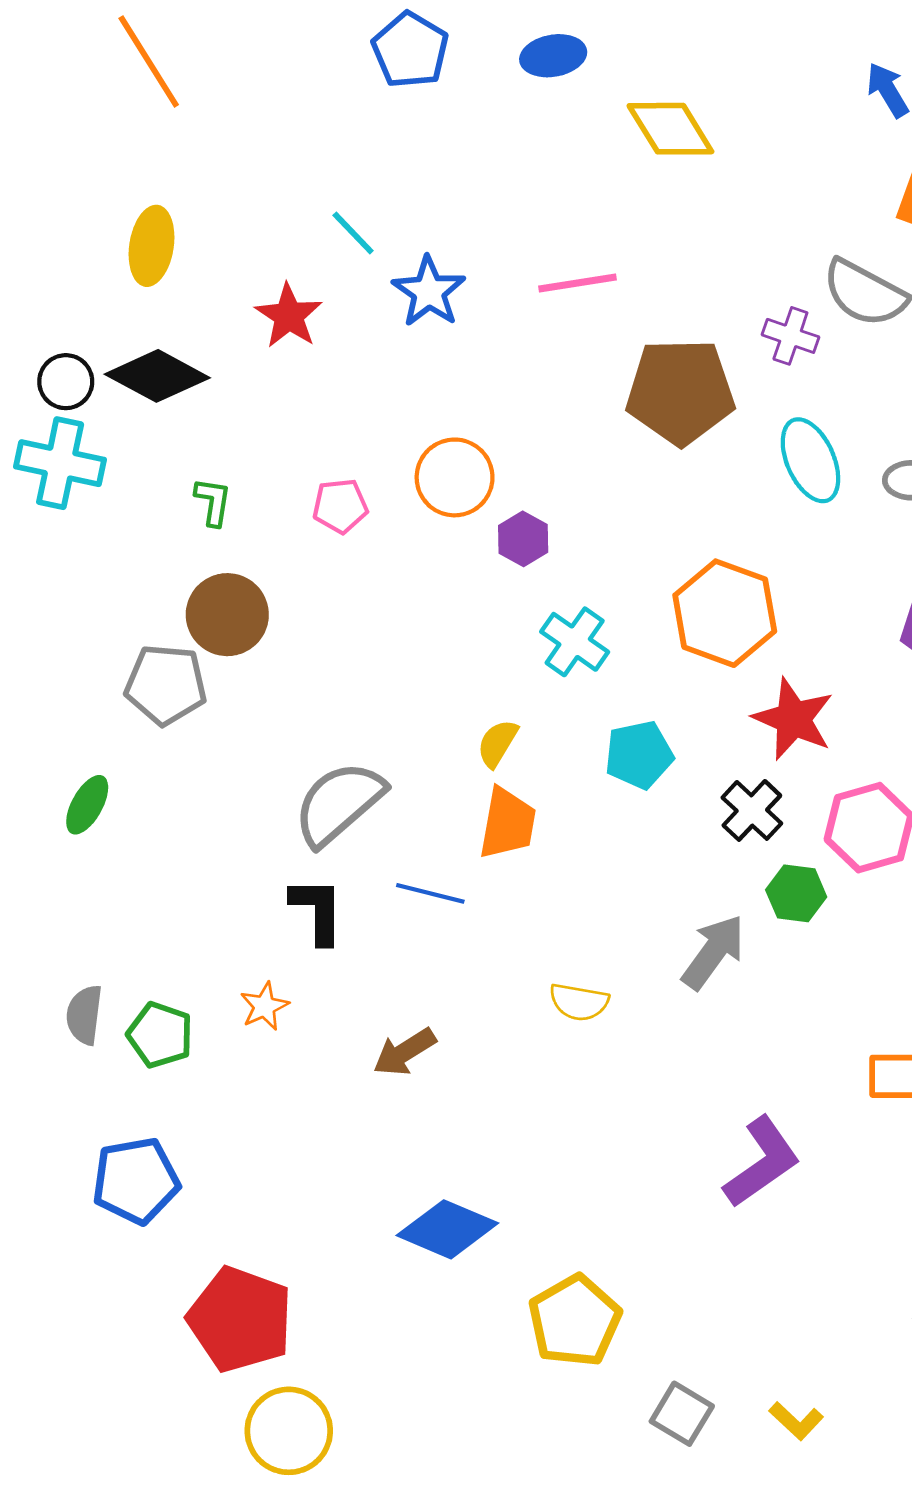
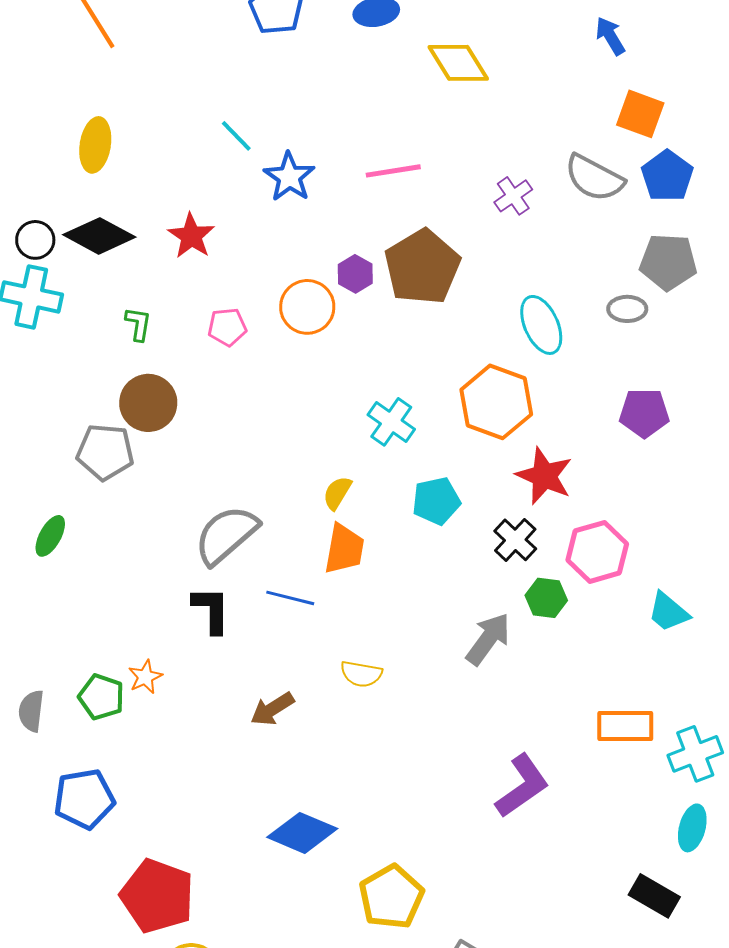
red star: (289, 316) -> (191, 236), moved
purple cross: (790, 336) -> (513, 196), moved, turned 36
brown pentagon: (680, 392) -> (422, 267), moved, turned -30
cyan ellipse: (810, 460) -> (541, 325), moved
purple hexagon: (523, 539) -> (355, 274), moved
yellow semicircle: (579, 1002) -> (361, 674), moved
orange star: (264, 1006) -> (145, 677), moved
gray semicircle: (84, 1015) -> (31, 711), moved

